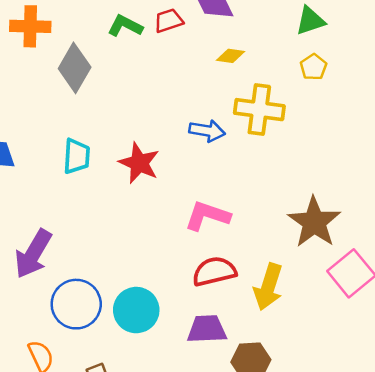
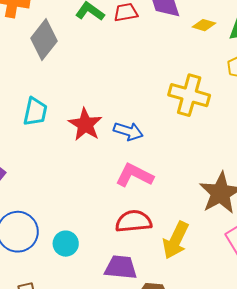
yellow diamond: (230, 56) -> (204, 25), moved
blue arrow: (207, 131) -> (128, 131), moved
cyan circle: (136, 310) -> (66, 244), size x0.7

